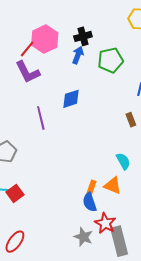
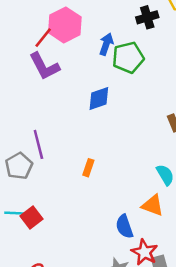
black cross: (83, 36) -> (147, 17), moved
green pentagon: (111, 60) -> (128, 58), moved
purple line: (41, 118) -> (38, 144), moved
orange rectangle: (92, 187) -> (88, 168), moved

